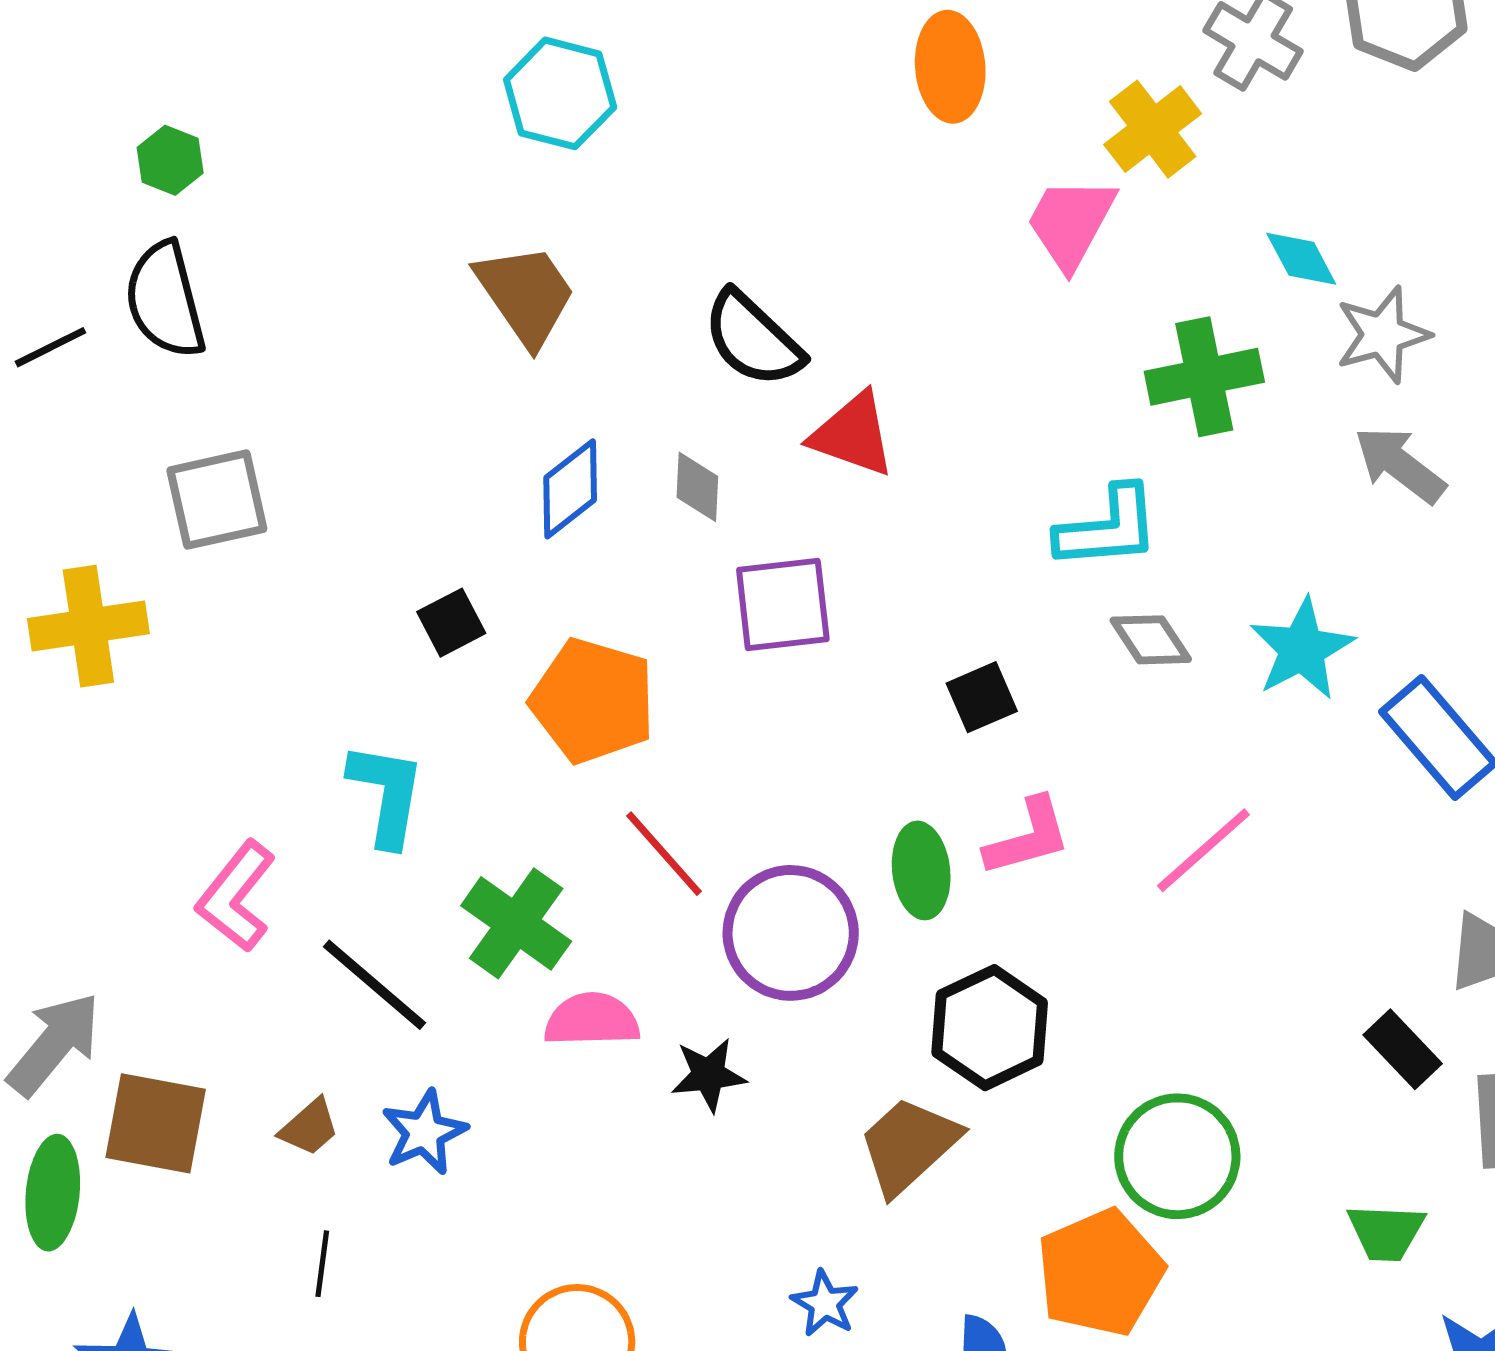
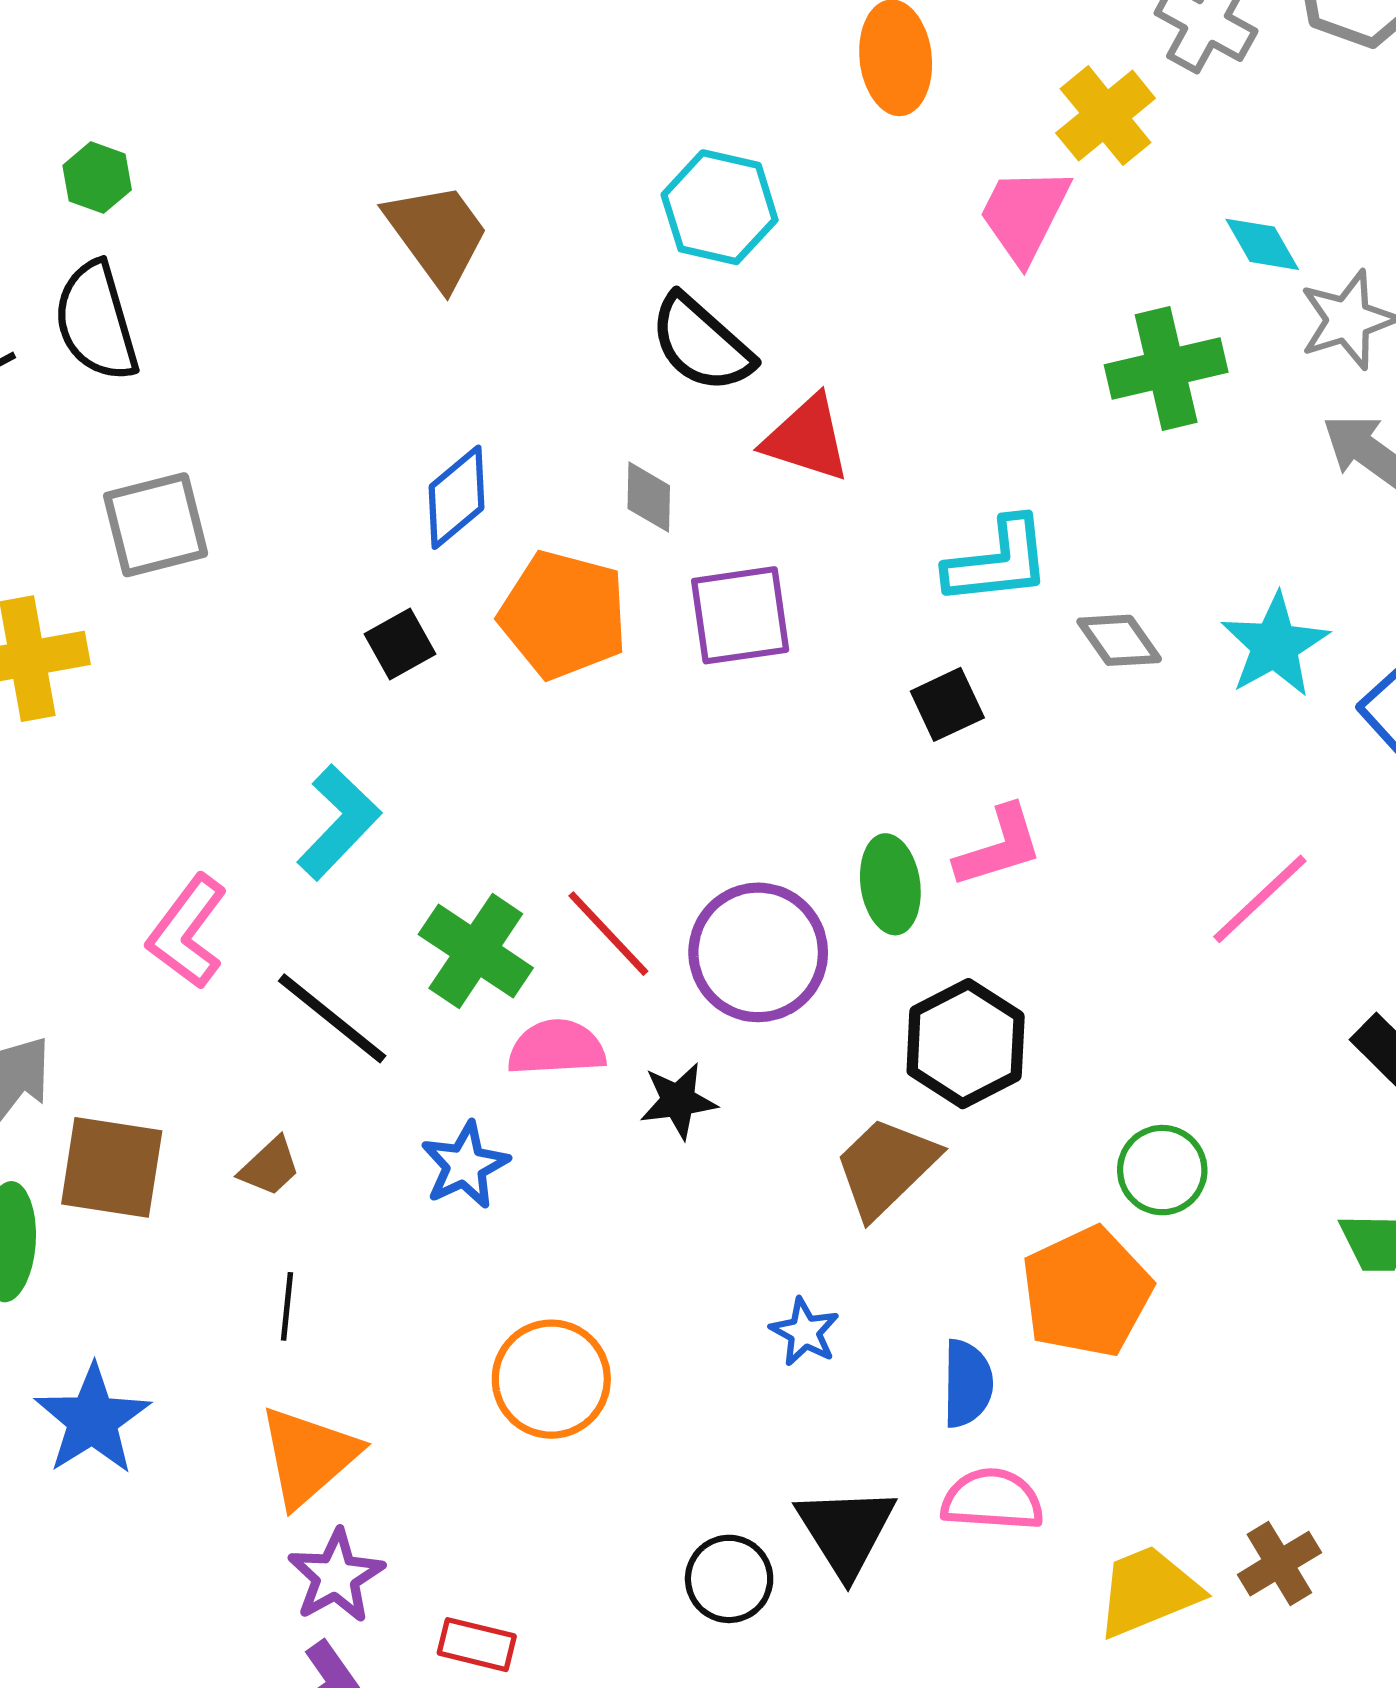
cyan hexagon: (560, 93) -> (720, 207), moved
brown trapezoid: (526, 295) -> (437, 235), moved
blue diamond: (570, 489) -> (456, 497), moved
cyan L-shape: (1108, 528) -> (998, 561), moved
orange pentagon: (593, 701) -> (563, 615), moved
cyan L-shape: (387, 794) -> (339, 822), turned 36
pink line: (1203, 850) -> (1260, 899), moved
red line: (664, 854) -> (608, 934), moved
blue star: (424, 1132) -> (465, 1165), moved
green circle: (1177, 1156) -> (1162, 1170), size x0.7

